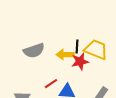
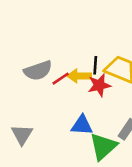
red line: (51, 84) -> (61, 79), moved

